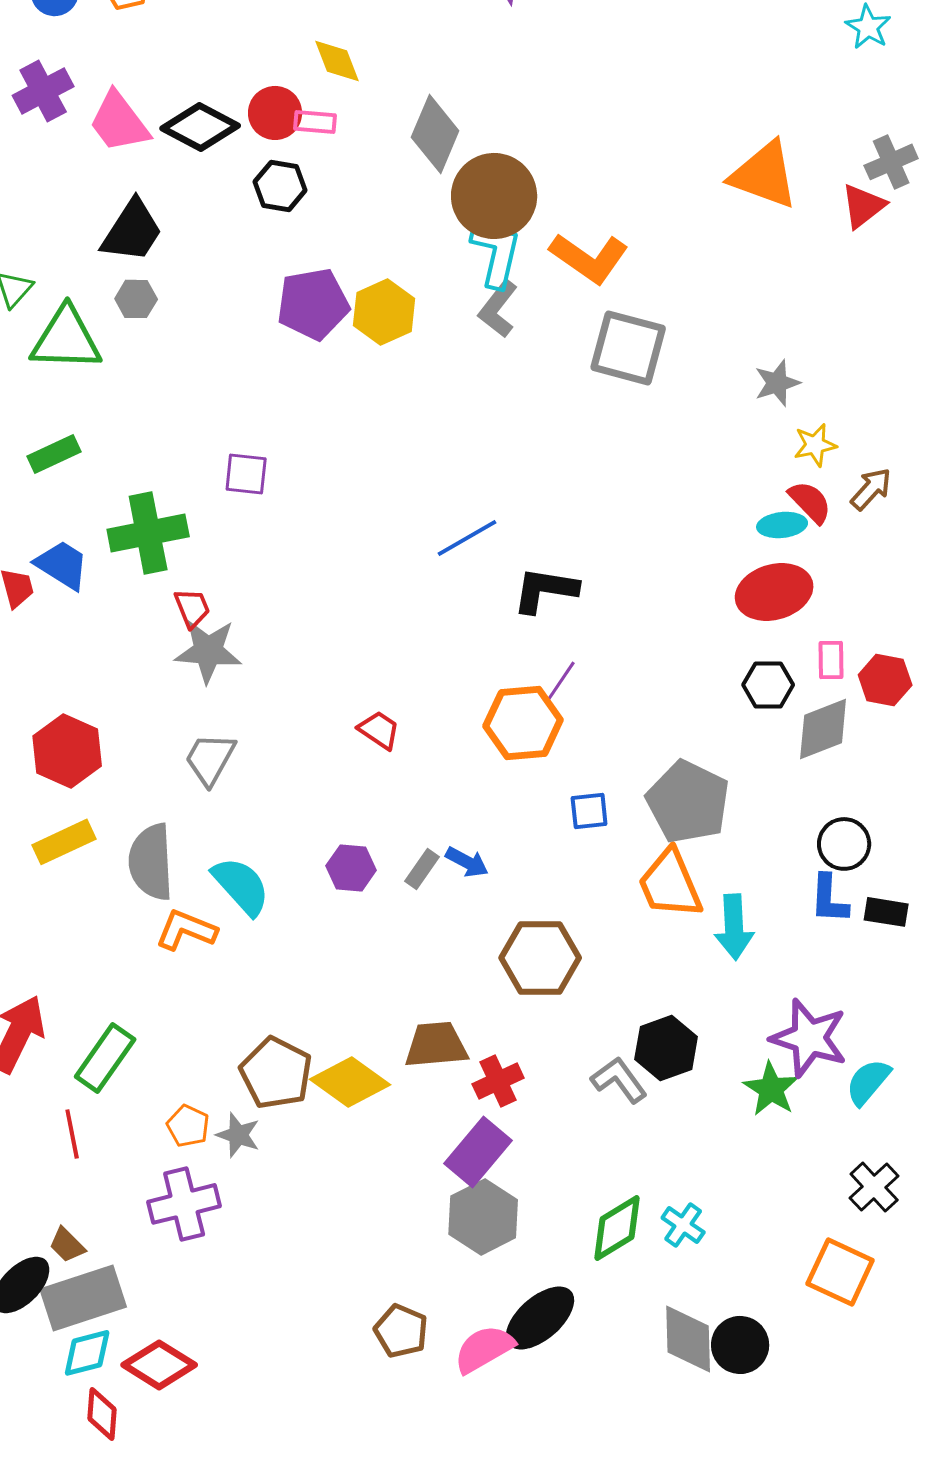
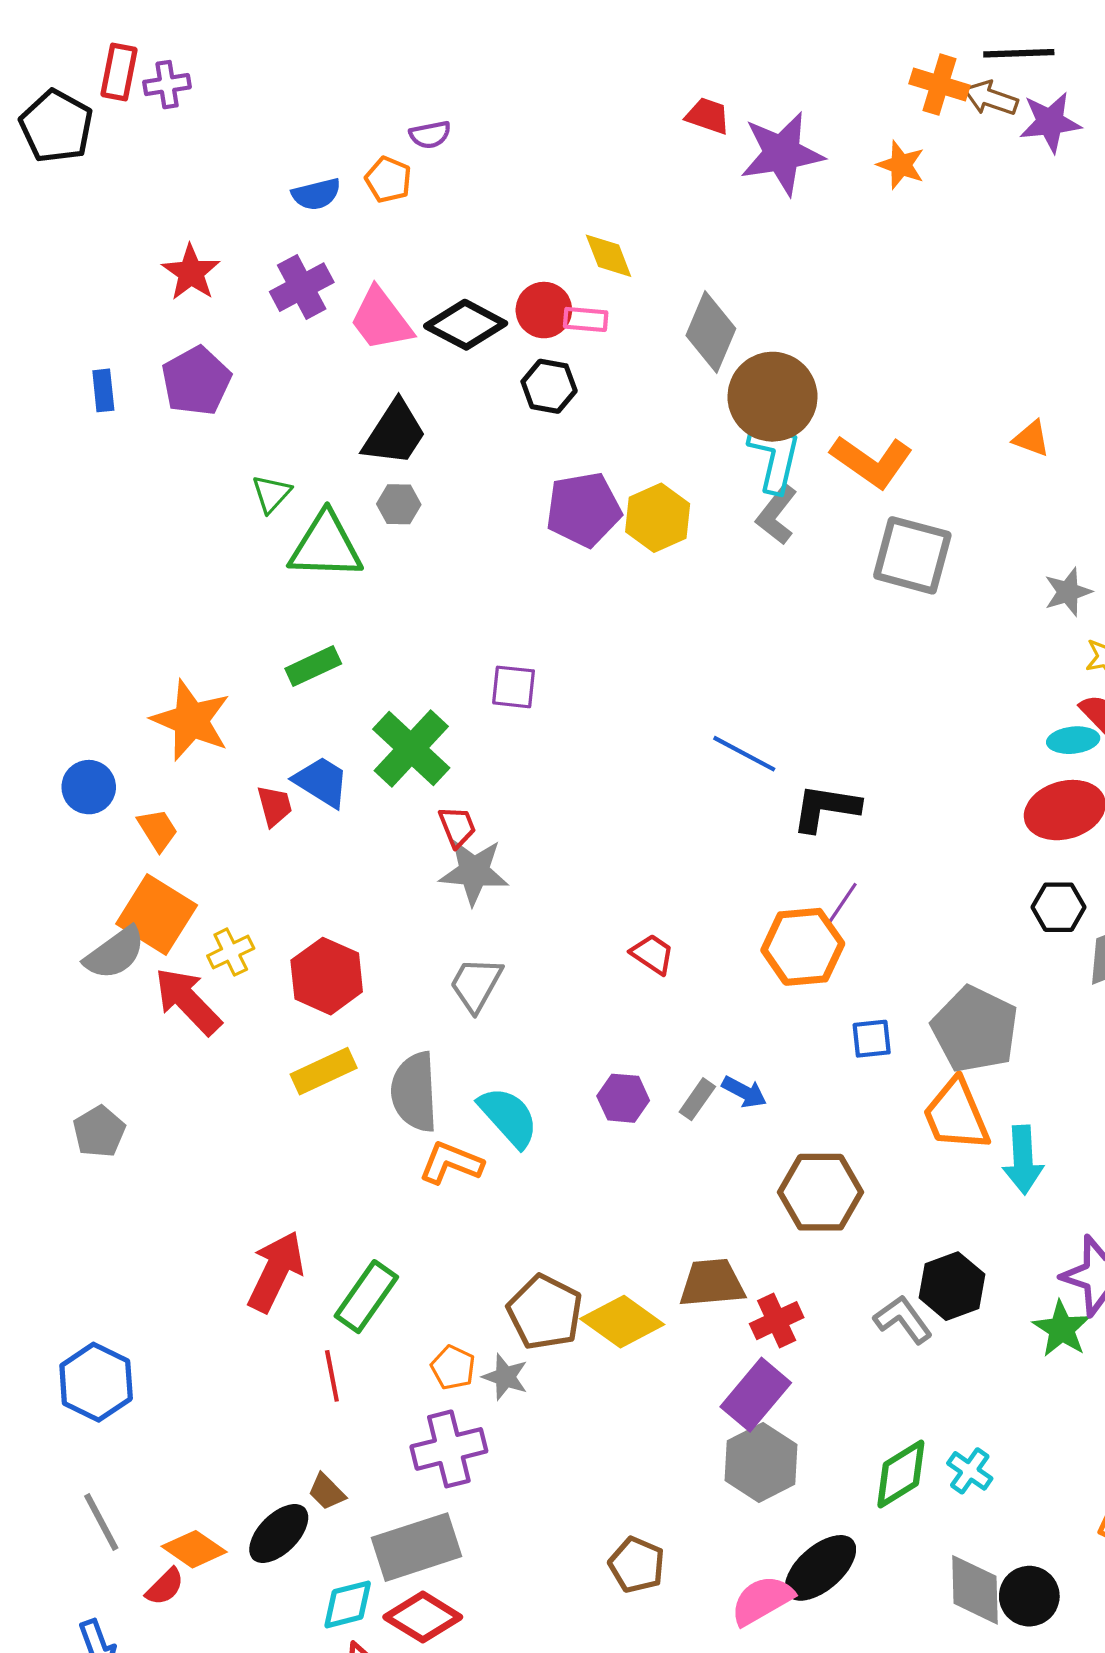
orange triangle: (764, 175) -> (1031, 438), moved, size x0.5
green cross: (148, 533) -> (411, 748), turned -36
blue line: (467, 538) -> (744, 754), turned 58
gray rectangle: (83, 1298) -> (417, 1547), moved
brown pentagon: (401, 1331) -> (637, 1565), moved

